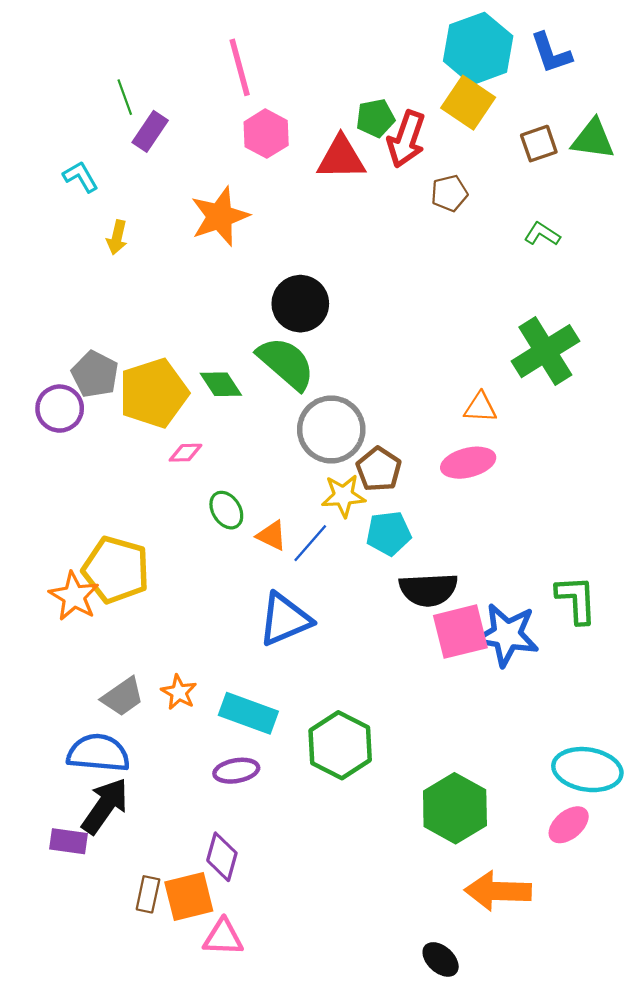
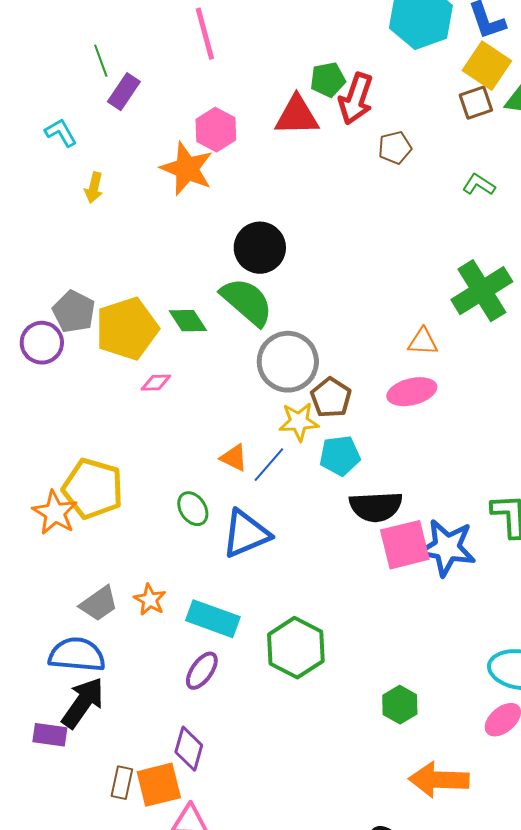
yellow square: (468, 103) -> (487, 66), moved
pink hexagon: (266, 134) -> (216, 130), moved
orange star: (220, 216) -> (187, 169), turned -30
green ellipse: (226, 510) -> (193, 509), moved
purple ellipse: (236, 771) -> (202, 671), turned -45
green hexagon: (455, 808) -> (400, 705), size x0.6

